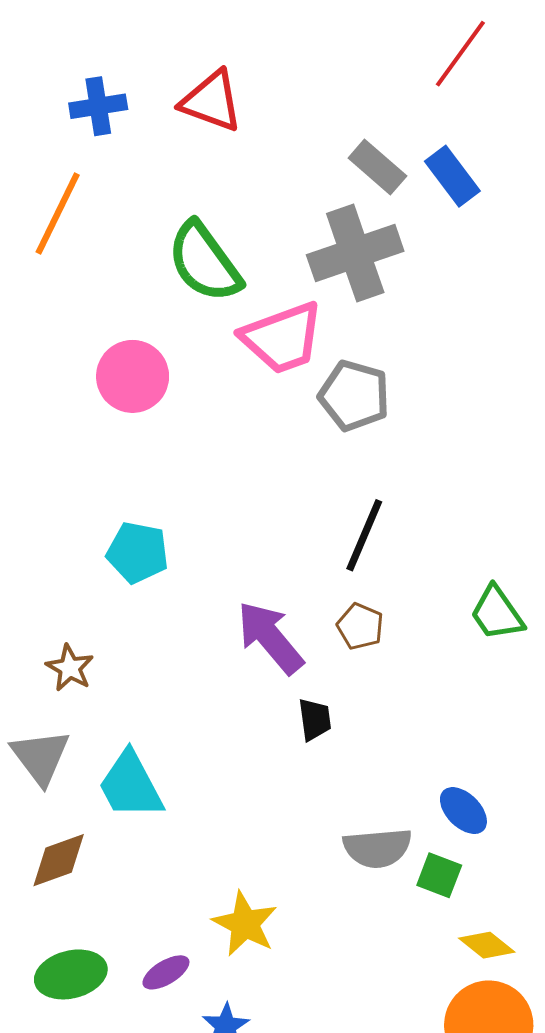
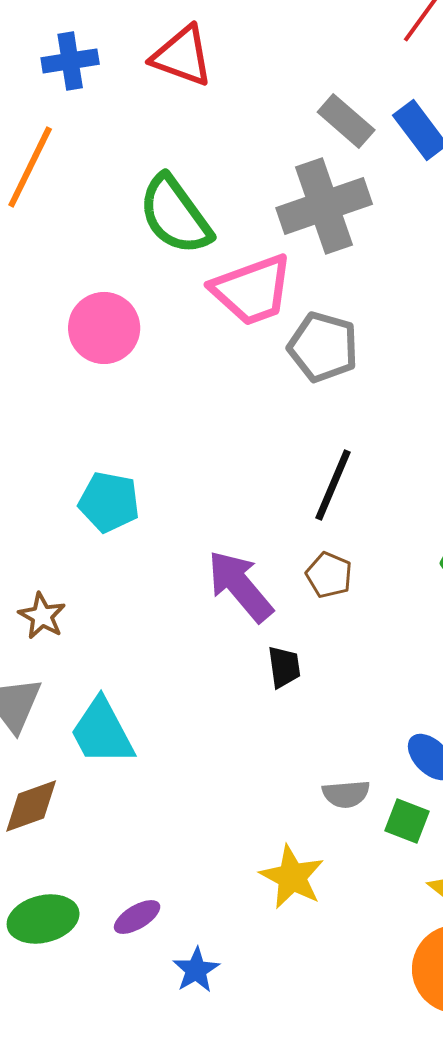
gray semicircle: (377, 848) -> (346, 794), size x0.7
yellow star: (245, 924) -> (292, 877), moved

